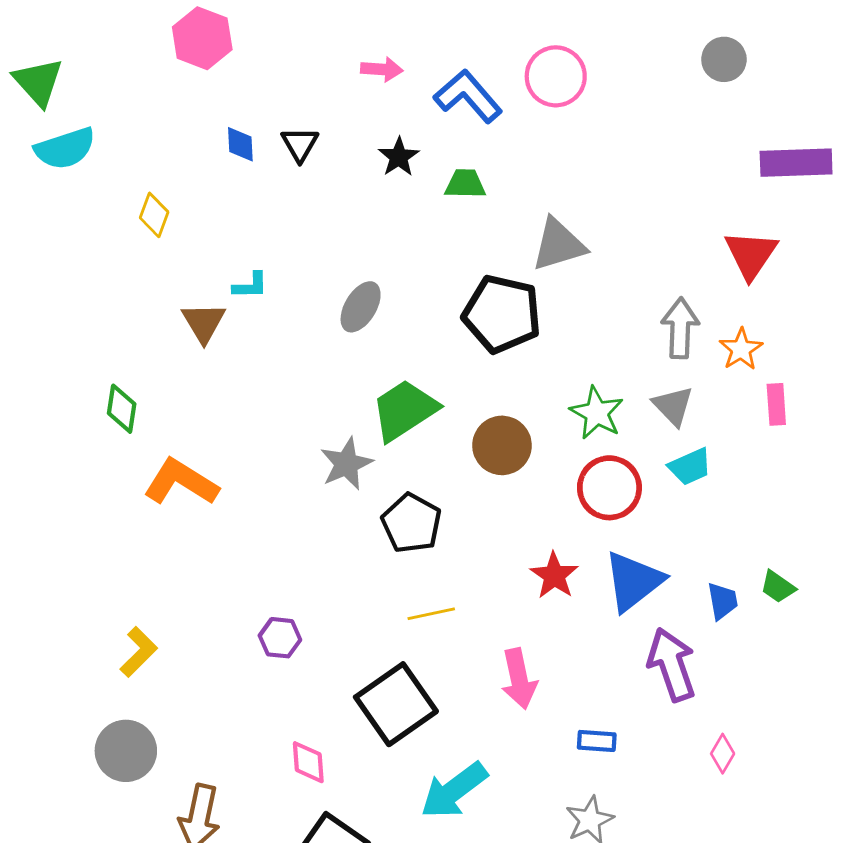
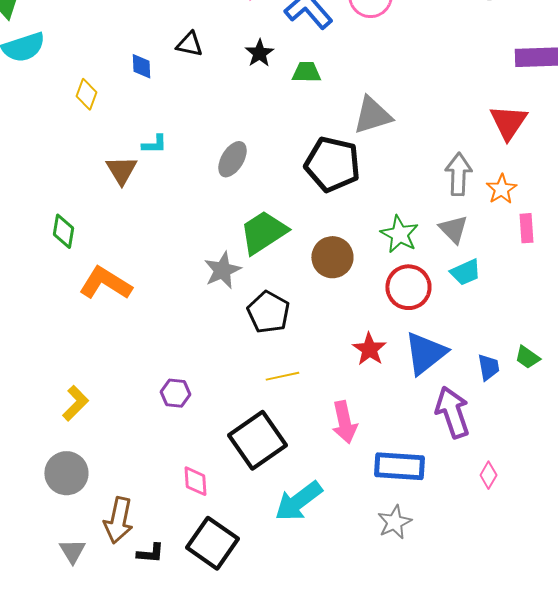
blue diamond: (240, 144) -> (141, 66), moved
black triangle: (300, 144) -> (189, 44), turned -48
blue rectangle: (597, 741) -> (399, 466), size x1.8

